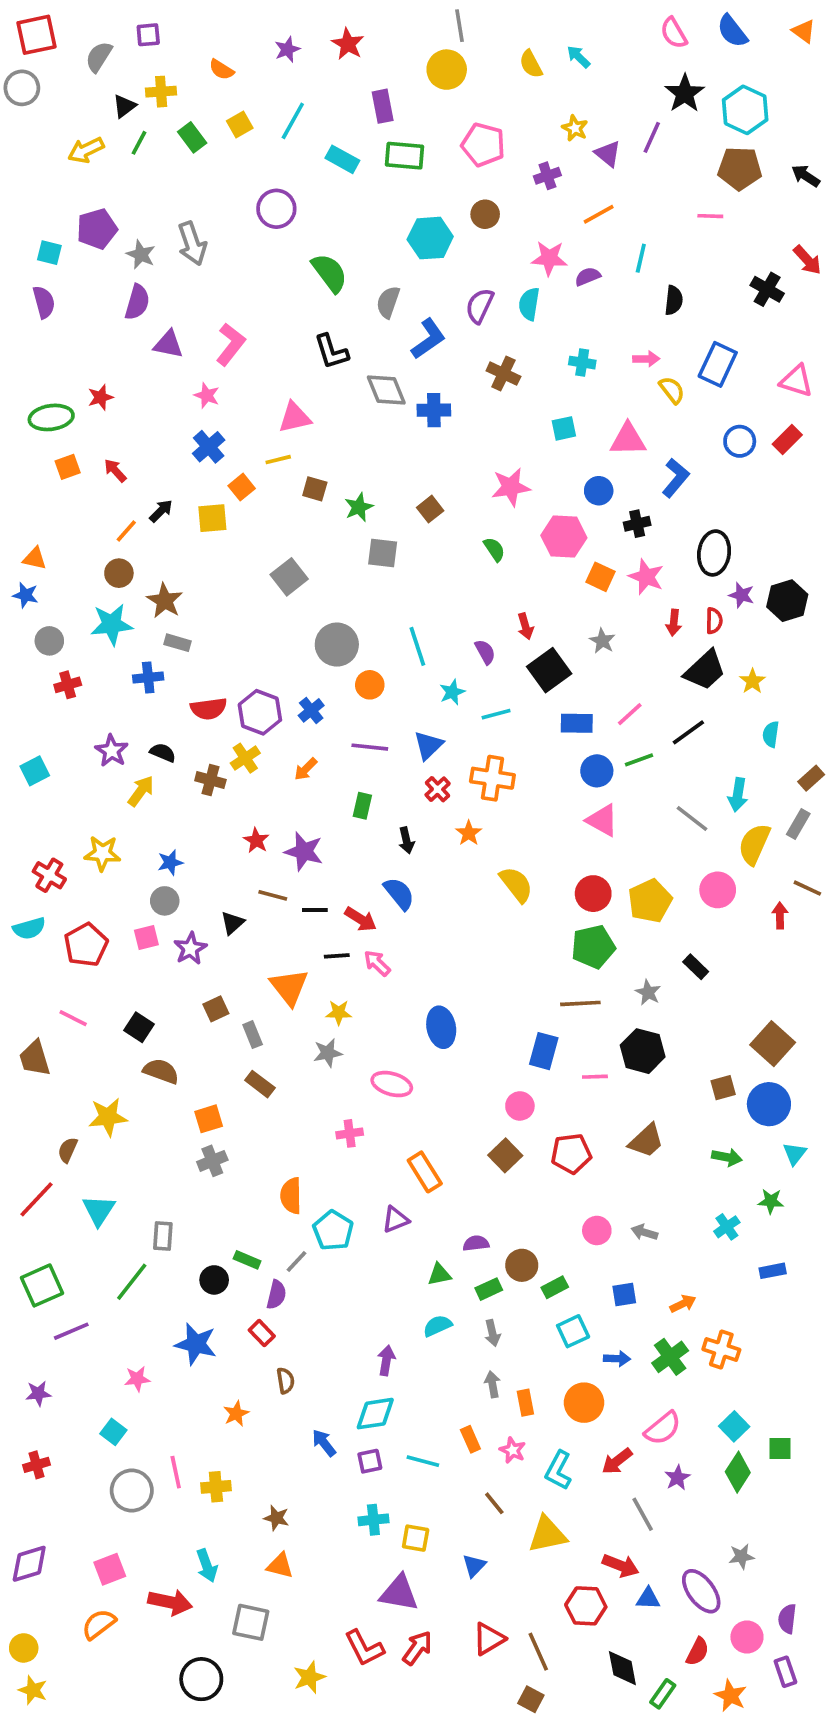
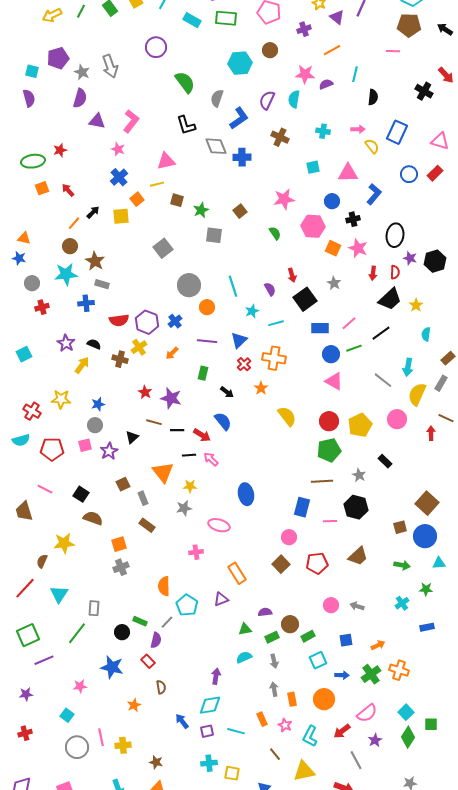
black arrow: (406, 840) -> (227, 392), turned -40
red pentagon: (86, 945) -> (52, 449), turned 30
cyan triangle: (795, 1154) -> (439, 563), turned 48

